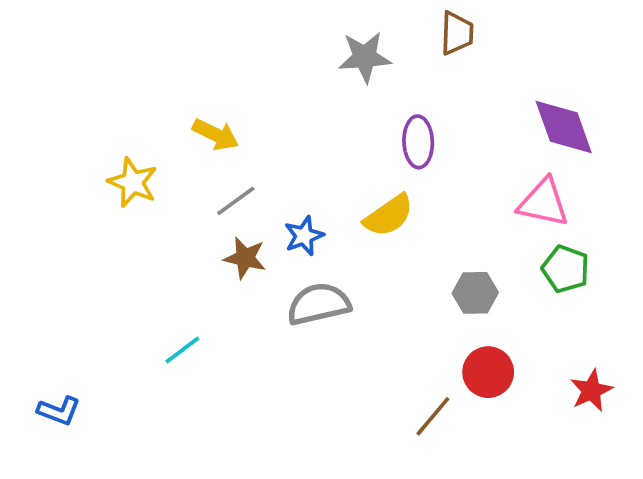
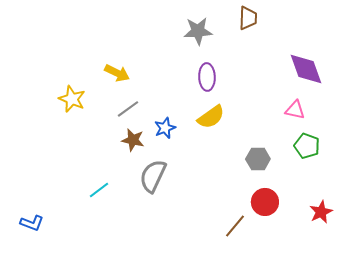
purple ellipse: (418, 142) -> (207, 77), moved
pink triangle: (543, 203) -> (295, 110), size x0.7
gray semicircle: (319, 304) -> (153, 176), moved, turned -52

